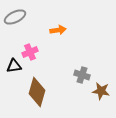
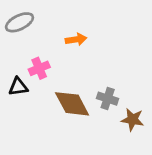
brown diamond: (37, 92) -> (72, 104), moved, turned -44

